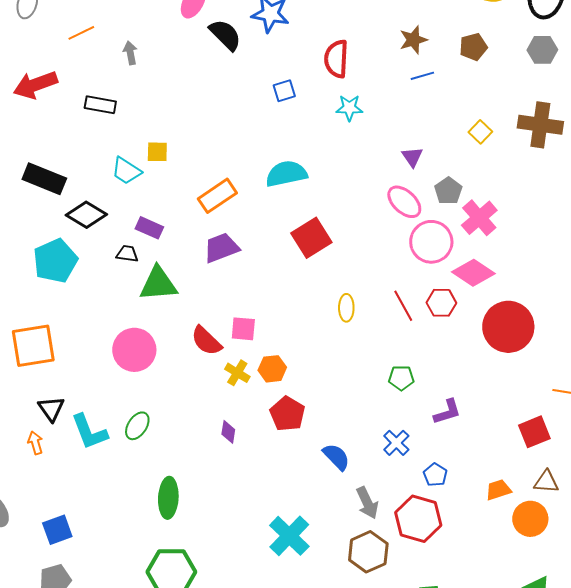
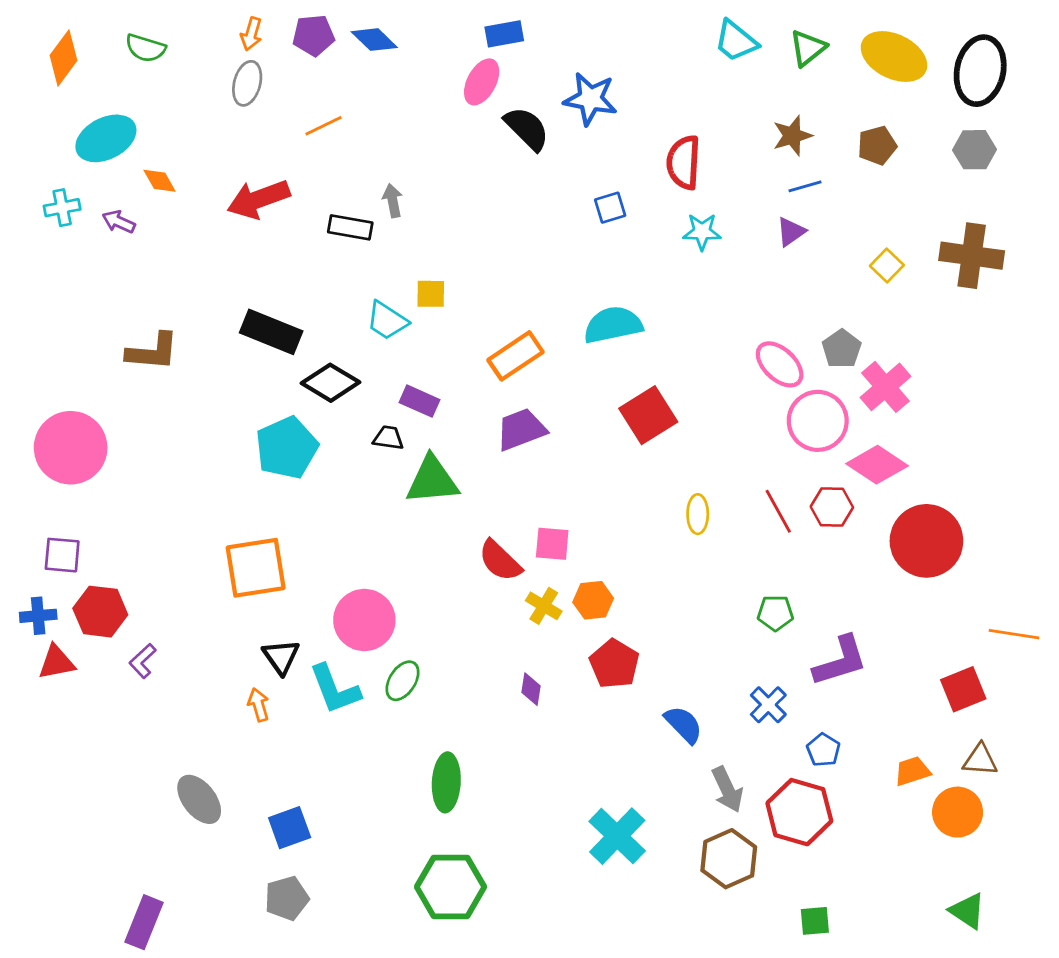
gray arrow: (130, 53) -> (393, 201), moved
purple triangle: (412, 157) -> (791, 232), moved, turned 30
pink circle: (134, 350) -> (364, 620), moved
purple L-shape: (447, 412) -> (840, 661), size x1.4

